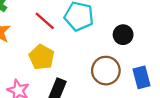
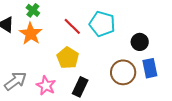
blue rectangle: (142, 77) -> (150, 68), moved

